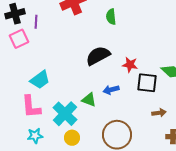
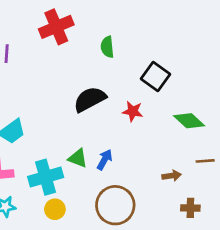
black square: (147, 83) -> (156, 76), moved, turned 30
blue arrow: (111, 90) -> (105, 160), moved, turned 133
cyan cross: (65, 114) -> (46, 177), turned 30

